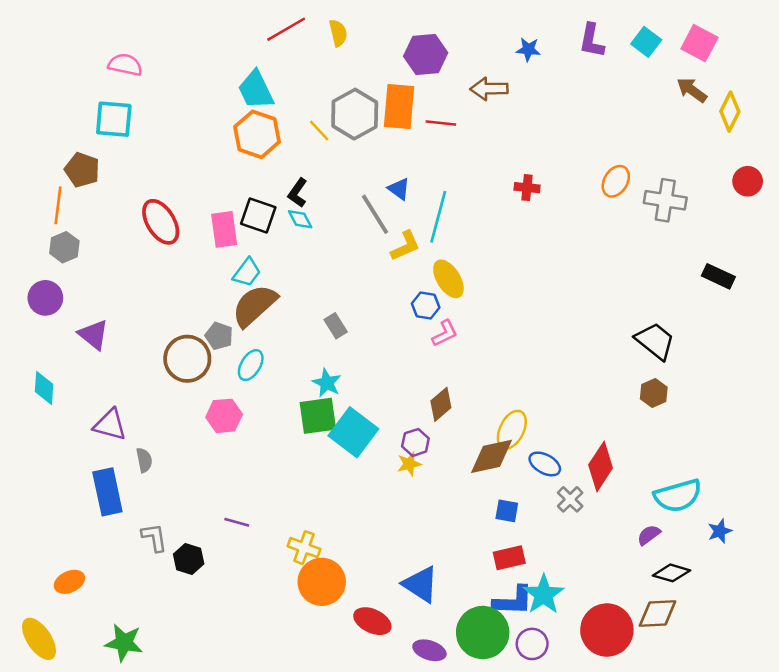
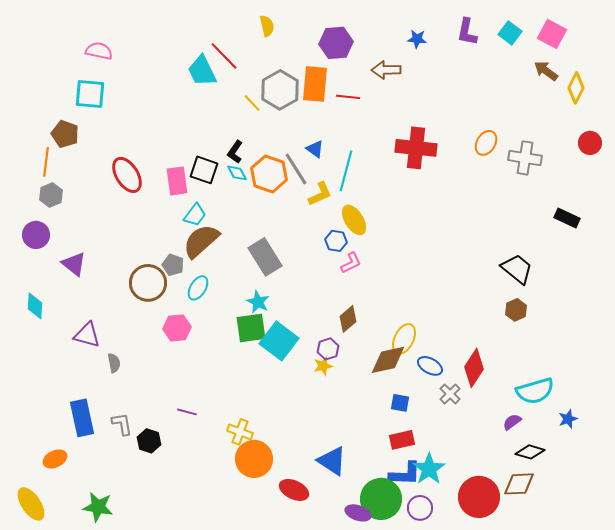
red line: (286, 29) -> (224, 56), moved, turned 76
orange hexagon: (257, 134) -> (269, 174), moved
red cross: (527, 188) -> (416, 148), size x2.0
gray rectangle: (336, 326) -> (265, 257), size x1.8
blue rectangle: (107, 492) -> (82, 418), moved
purple ellipse: (429, 650) -> (358, 513), moved

